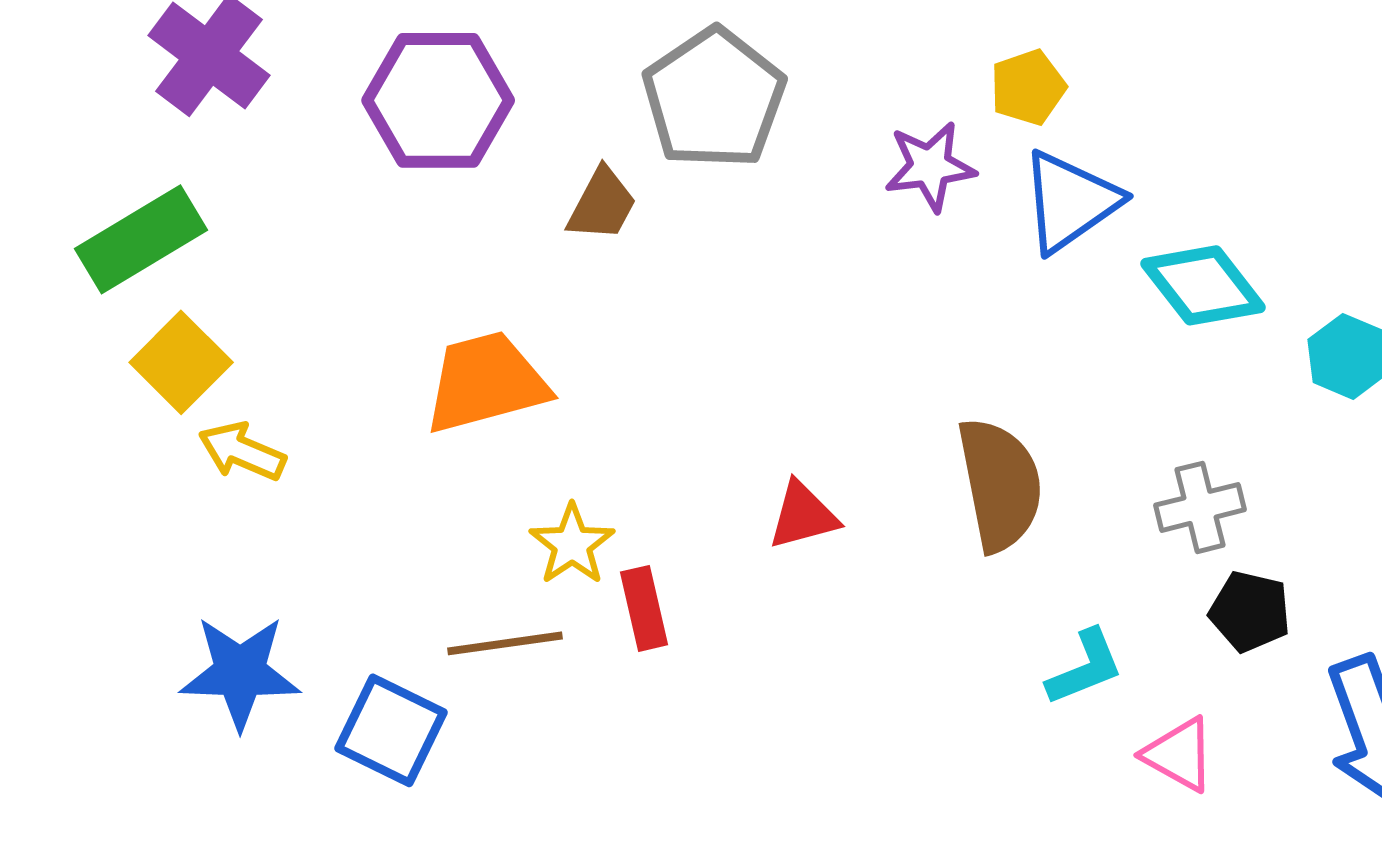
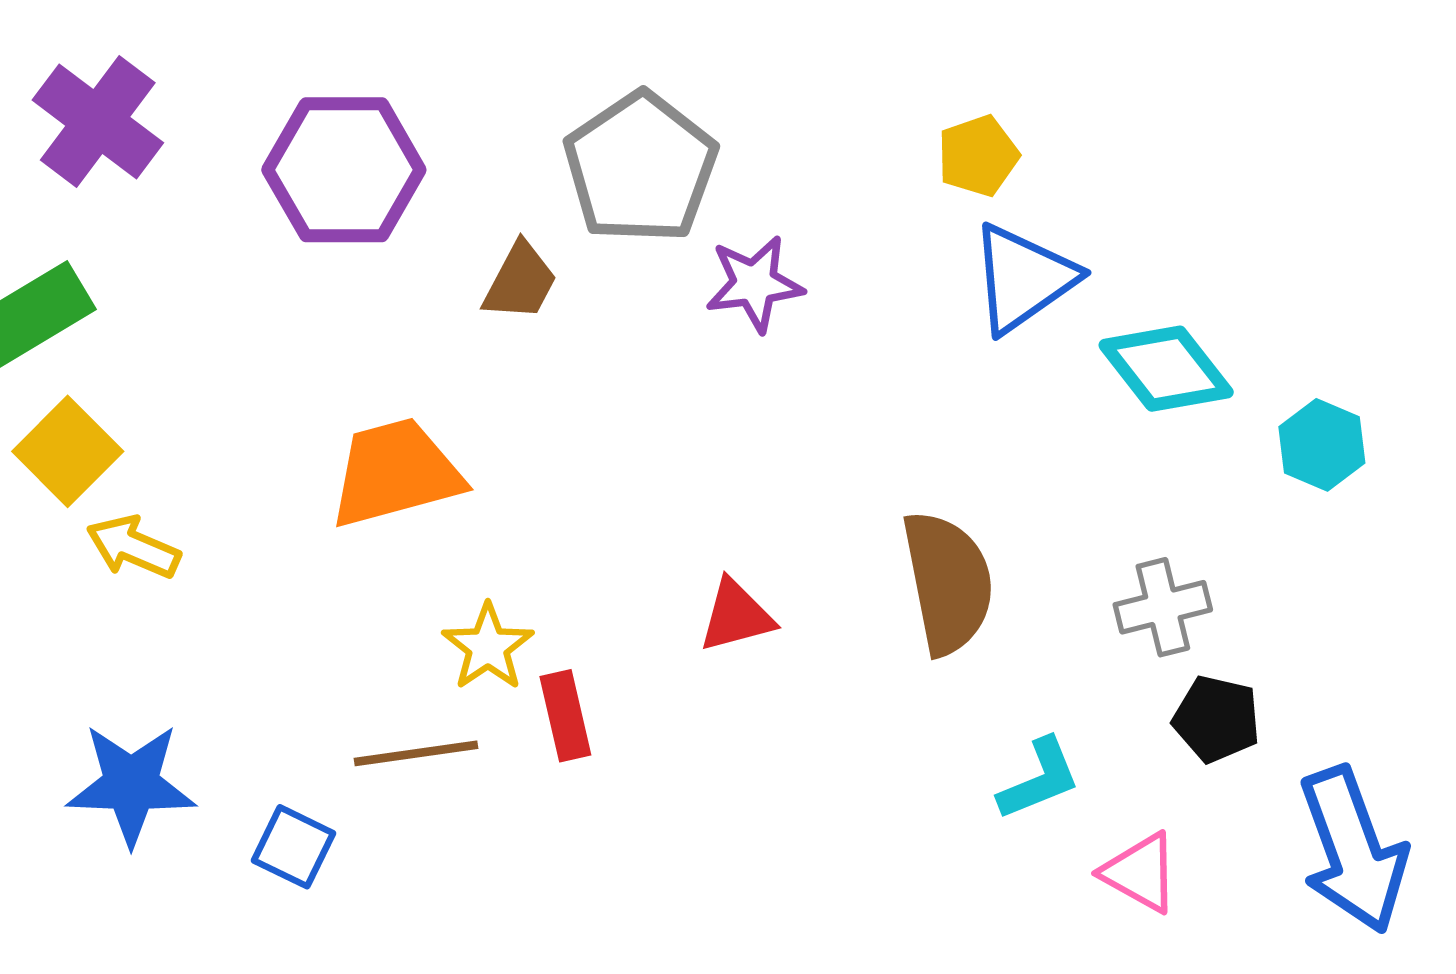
purple star: (930, 166) -> (754, 284), moved
blue square: (391, 730) -> (293, 847), size x0.7

